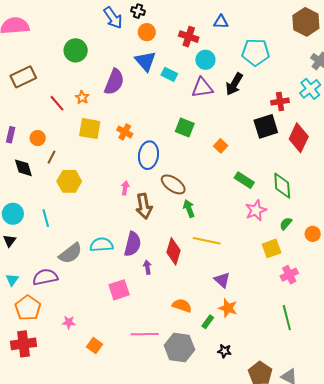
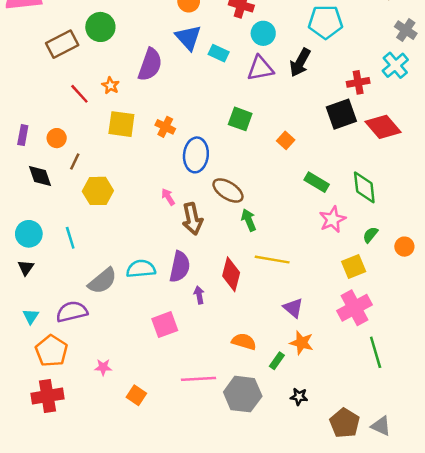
brown rectangle: (23, 77) -> (62, 44), moved
red diamond: (299, 138) -> (383, 127), turned -64
pink arrow: (125, 188) -> (168, 197), turned -40
pink cross: (289, 275) -> (355, 308), moved, size x1.5

